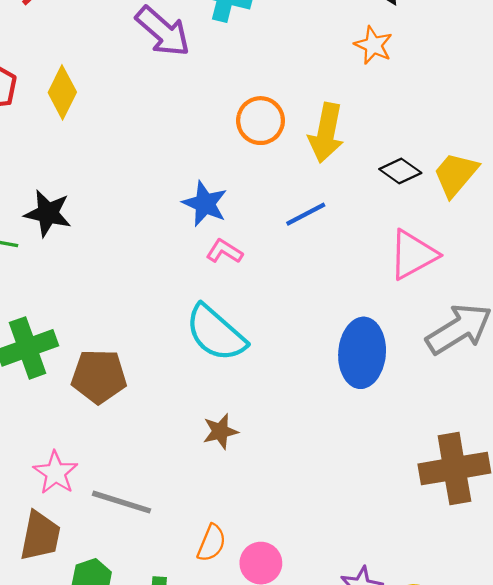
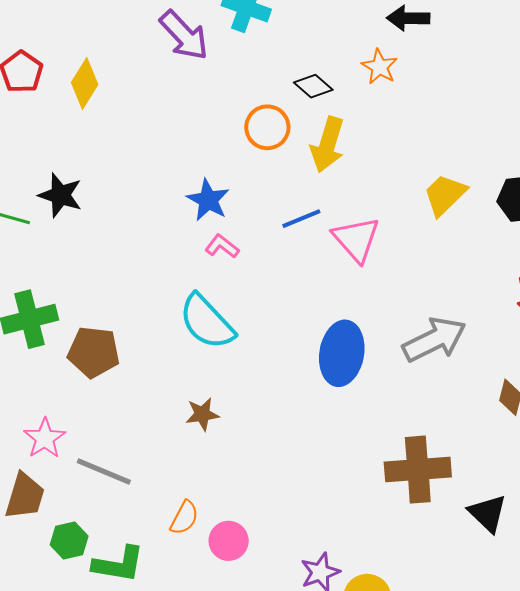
black diamond: (400, 171) -> (313, 86), moved
pink triangle: (413, 255) -> (356, 239), moved, turned -48

